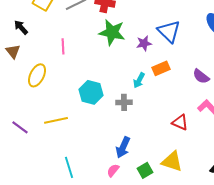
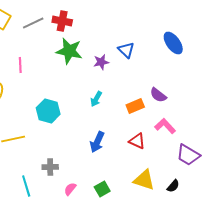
blue triangle: (169, 31) -> (126, 50), size x0.7
orange rectangle: (161, 68) -> (135, 106), moved
gray cross: (124, 102) -> (50, 167), moved
blue arrow: (123, 147) -> (97, 142), moved
yellow triangle: (172, 161) -> (144, 180), moved

